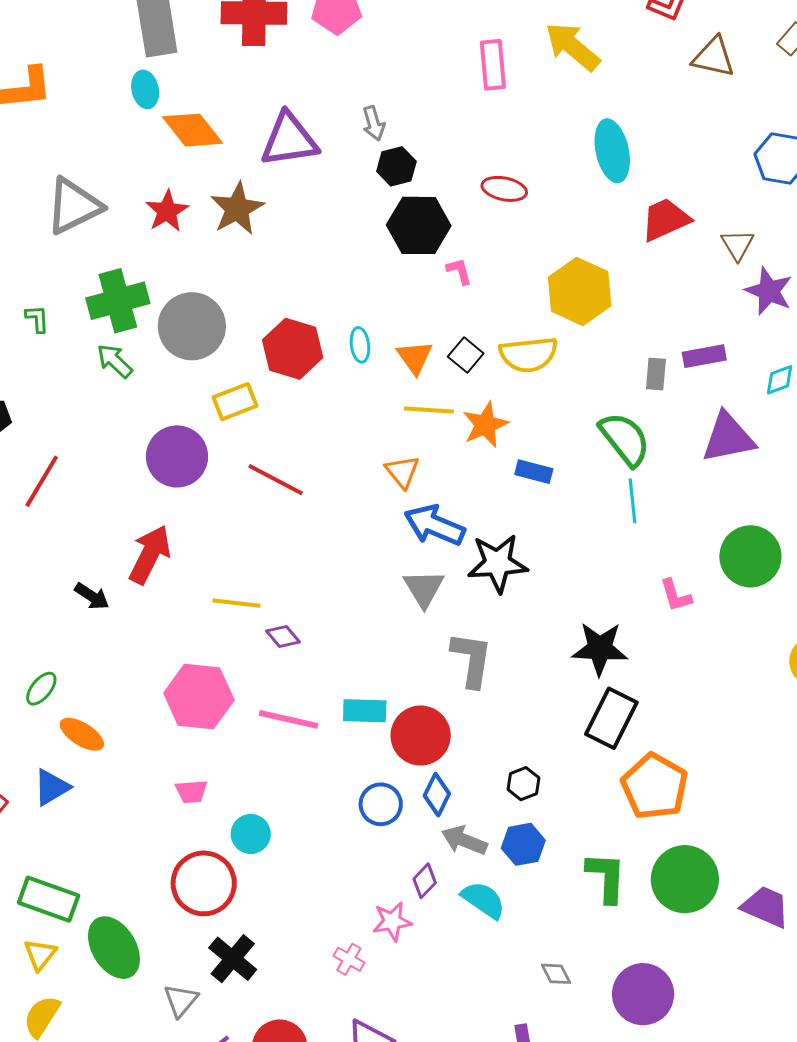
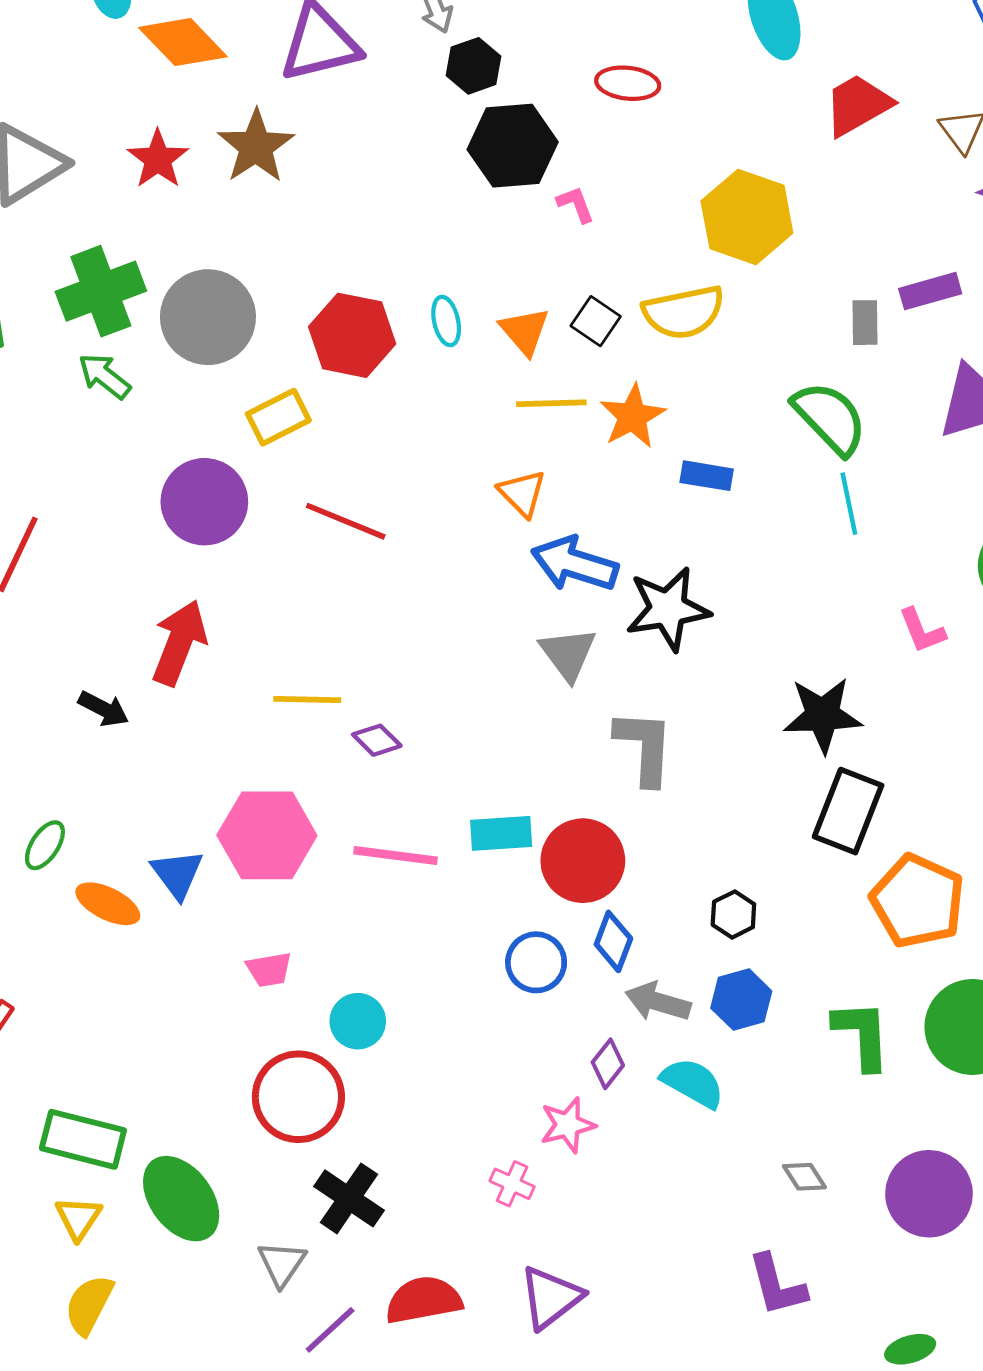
blue triangle: (52, 787) -> (177, 874), moved, turned -30

